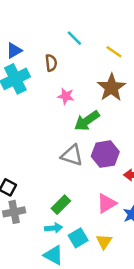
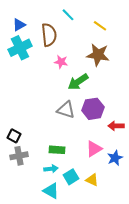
brown semicircle: (51, 63) -> (49, 35), size x1.6
brown star: (111, 87) -> (98, 55), turned -30
green rectangle: (61, 205) -> (57, 150), turned 49
yellow triangle: (104, 242) -> (92, 180), turned -40

